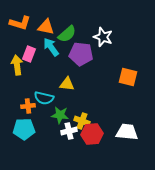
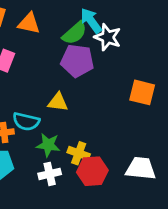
green semicircle: (67, 34) -> (74, 33), moved
cyan arrow: (51, 47) -> (91, 21), moved
white cross: (69, 131) -> (50, 174), moved

